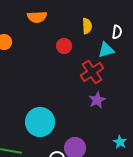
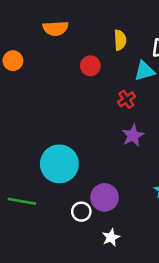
red cross: (92, 72) -> (126, 99), size x0.6

